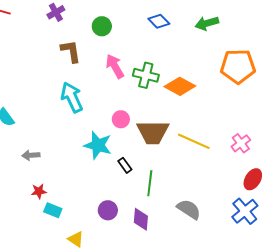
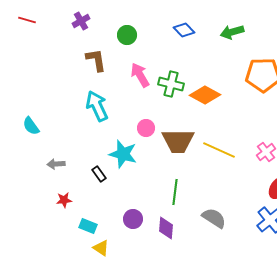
black rectangle: (125, 165) -> (99, 174), moved
cyan rectangle: (53, 210) -> (88, 226), moved

